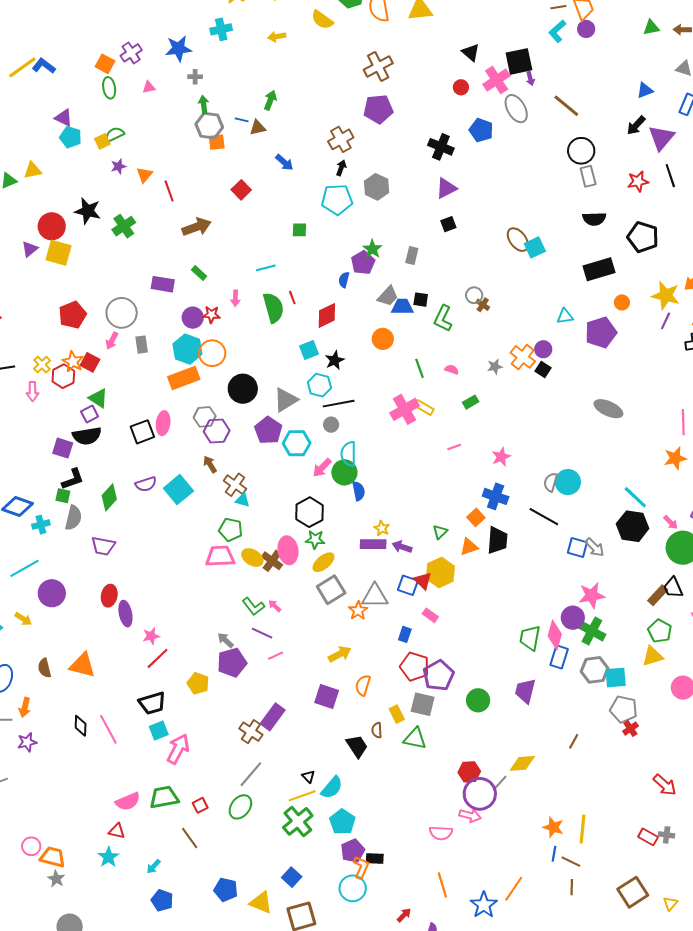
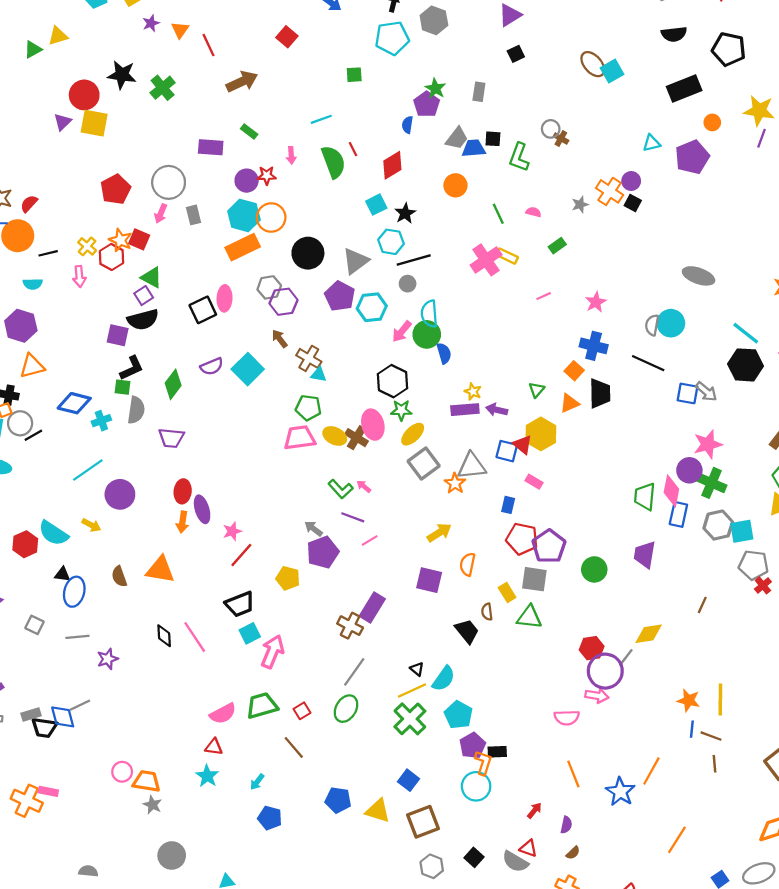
gray ellipse: (608, 409) -> (699, 276), moved
orange arrow: (25, 707) -> (182, 522), moved

